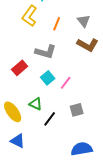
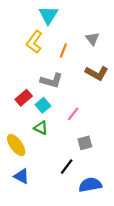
gray triangle: (84, 21) -> (92, 39), moved
cyan square: (48, 78) -> (43, 105), moved
green triangle: (36, 104) -> (41, 128), moved
black line: (50, 119) -> (67, 167), moved

